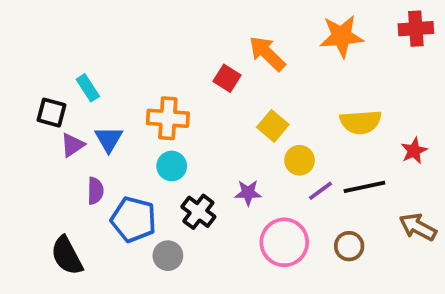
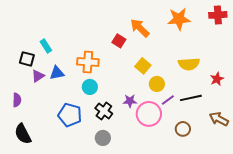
blue triangle: (109, 139) -> (57, 73), turned 49
purple semicircle: (95, 191) -> (17, 100), moved
pink circle: (284, 242) -> (149, 114), moved
black semicircle: (67, 256) -> (23, 134), moved
gray circle: (168, 256) -> (103, 138), moved

